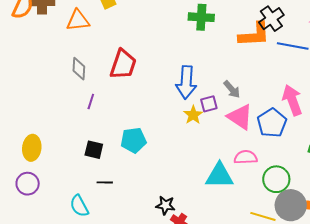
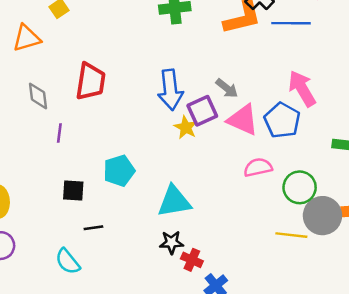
purple square: (209, 104) -> (202, 111), size x1.4
cyan triangle: (219, 176) -> (174, 201), moved

